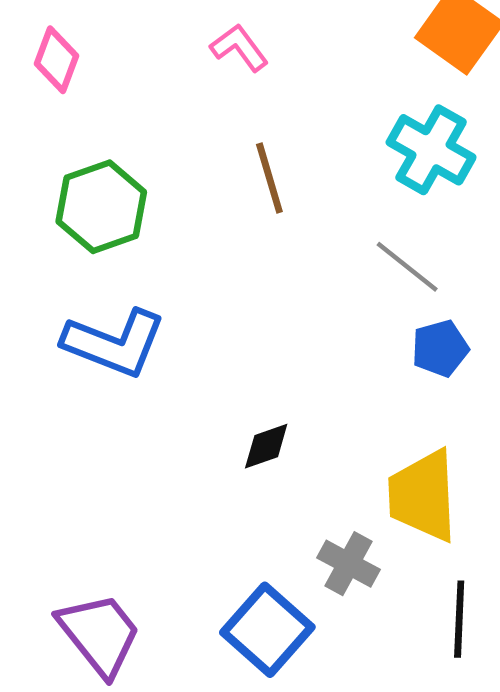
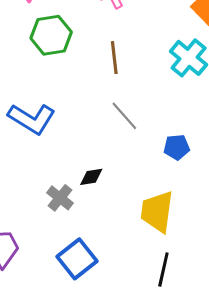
green hexagon: (101, 207) -> (51, 35), moved
gray line: (407, 267) -> (124, 116), moved
gray cross: (349, 564) -> (60, 198), moved

